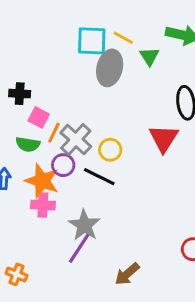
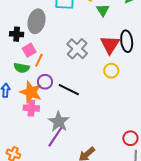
gray ellipse: (110, 68) -> (36, 21), moved
pink square: (39, 117) -> (29, 50), turned 32
red triangle: (164, 138) -> (110, 45), moved
gray cross: (76, 140) -> (77, 49), moved
yellow circle: (110, 150) -> (111, 71), moved

